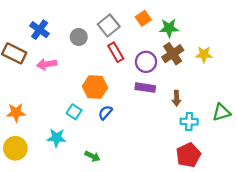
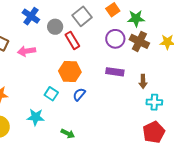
blue cross: (40, 30) -> (31, 16), moved
red rectangle: (116, 52) -> (72, 40), moved
brown cross: (173, 54) -> (139, 41), turned -30
purple circle: (146, 62) -> (115, 39), moved

